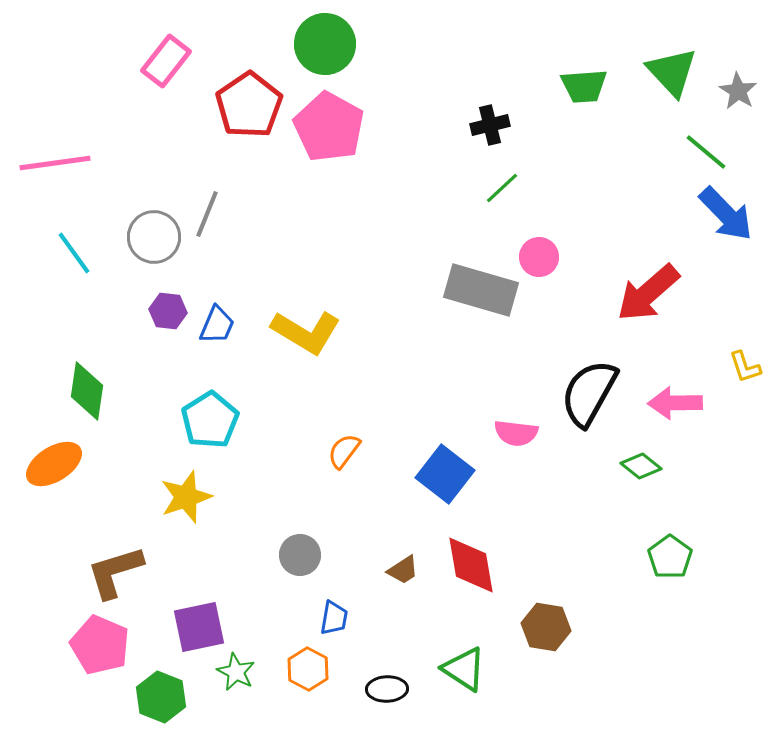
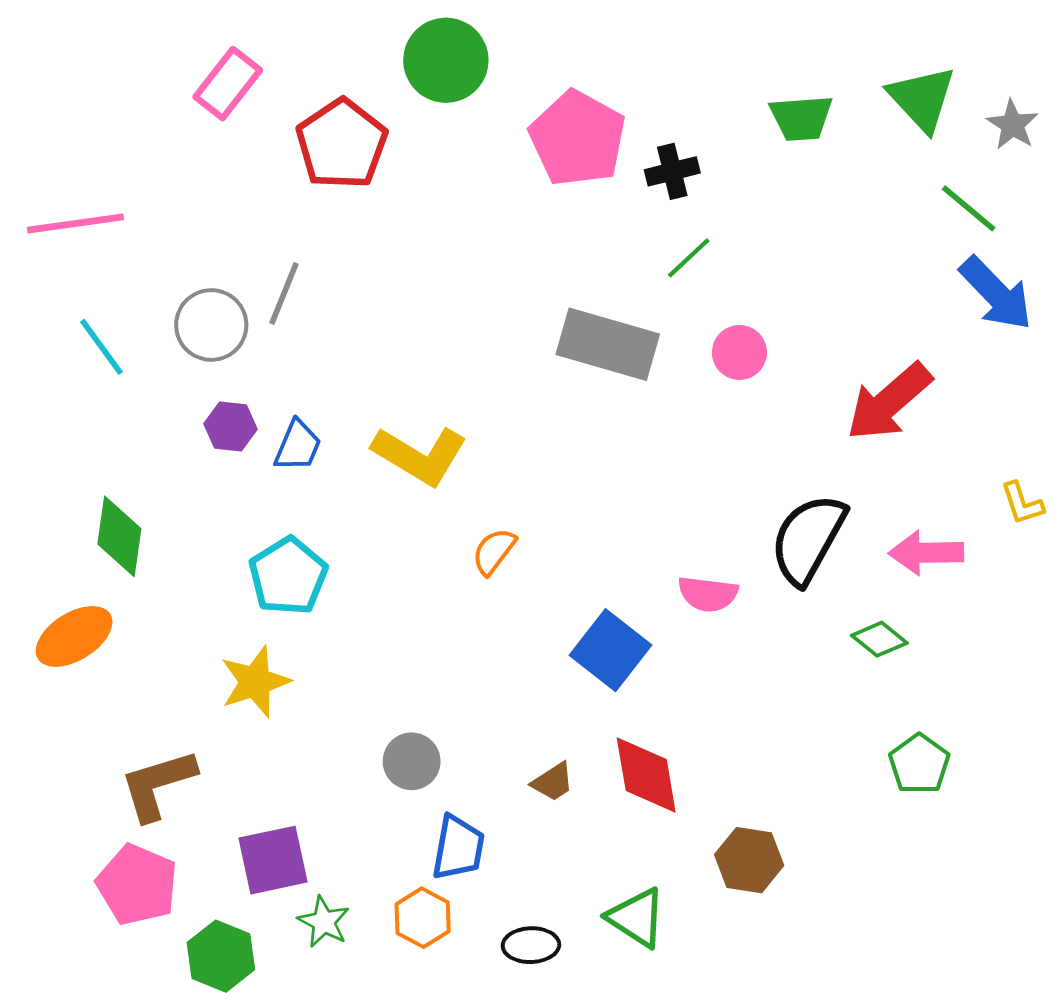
pink pentagon: (329, 127) -> (578, 138), moved
gray rectangle: (481, 290) -> (608, 344), moved
orange semicircle: (344, 451) -> (494, 551), moved
blue trapezoid: (334, 618) -> (458, 848), size x1.4

